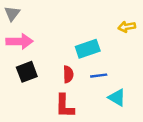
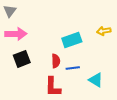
yellow arrow: (127, 27) -> (104, 31), moved
blue line: (99, 76) -> (73, 68), moved

